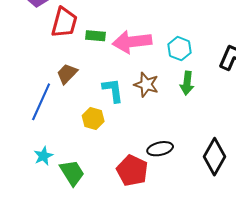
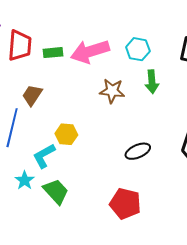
cyan L-shape: (113, 90) -> (44, 156), moved, turned -100
red pentagon: (132, 170) -> (125, 204), moved

